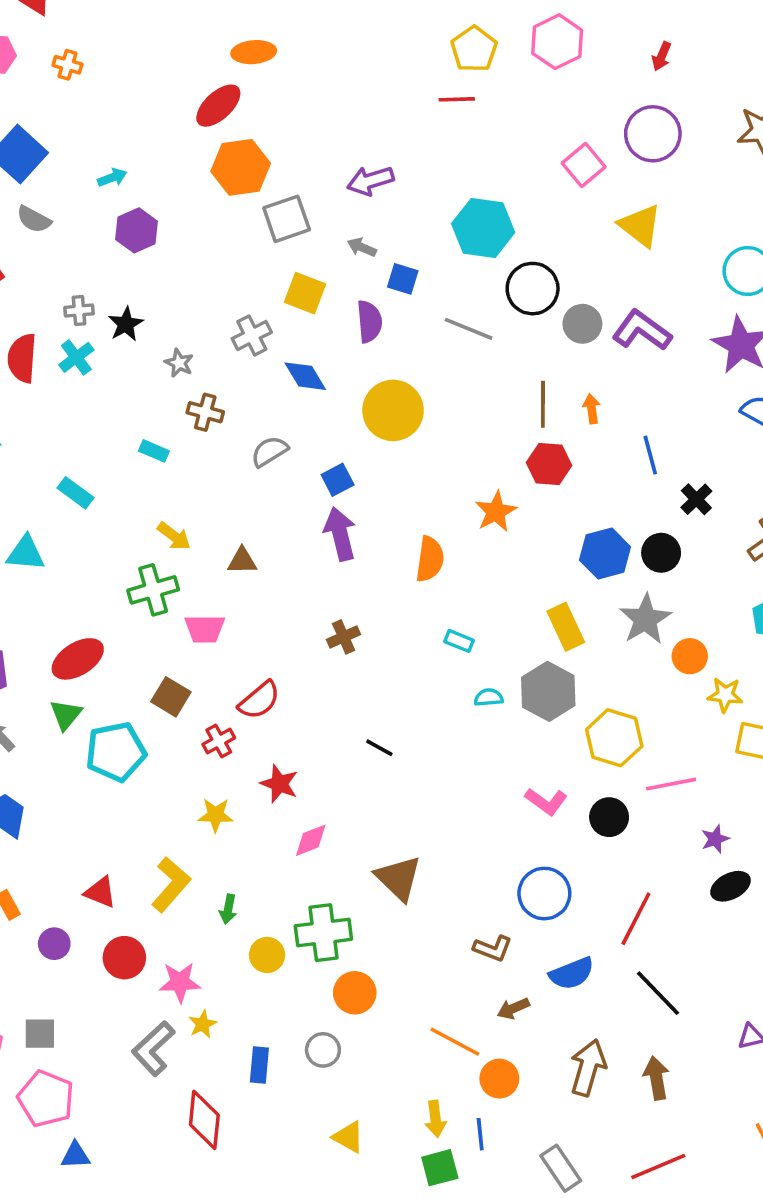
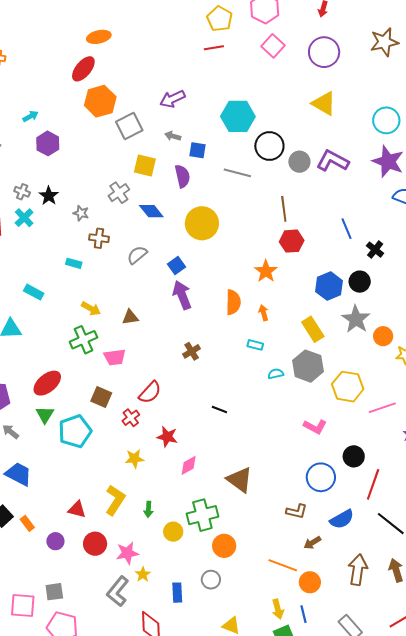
pink square: (584, 165) -> (273, 46), moved
gray cross: (79, 311) -> (22, 192), turned 35
orange arrow: (592, 409) -> (264, 313), moved
black circle: (609, 817) -> (354, 456), moved

